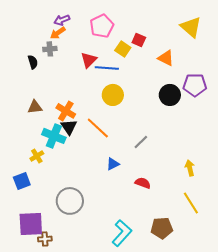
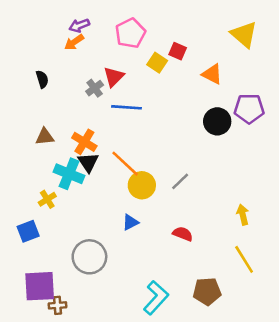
gray cross: (50, 49) -> (95, 88), moved, turned -32
blue line: (107, 68) -> (126, 107), moved
yellow circle: (113, 95) -> (142, 185), moved
blue triangle: (113, 164) -> (130, 222), moved

